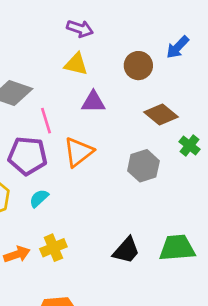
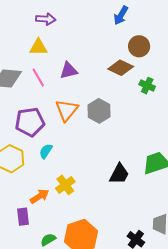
yellow triangle: (76, 64) -> (38, 47), moved
brown circle: (138, 66) -> (139, 46), moved
pink line: (46, 121) -> (38, 78), moved
gray hexagon: (143, 166) -> (99, 111), moved

